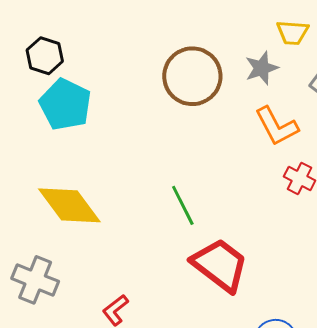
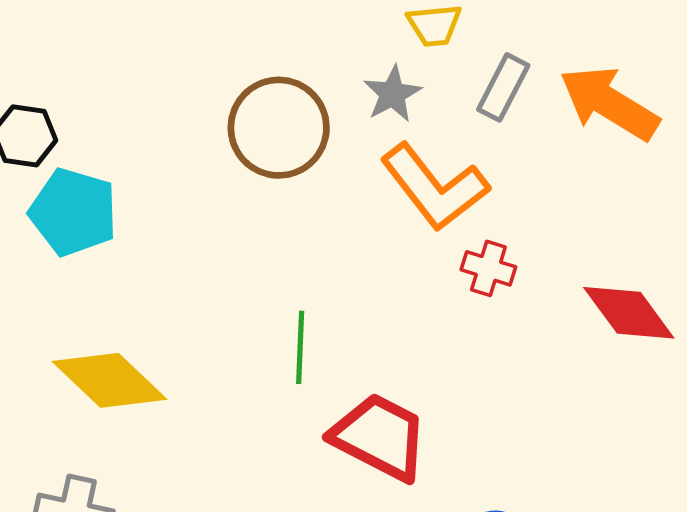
orange L-shape: (277, 126) -> (435, 187), size x1.4
green line: (183, 205) -> (300, 347), turned 39

